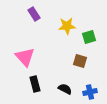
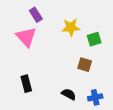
pink triangle: (25, 57) -> (26, 37), moved
black rectangle: (35, 84) -> (26, 84), moved

